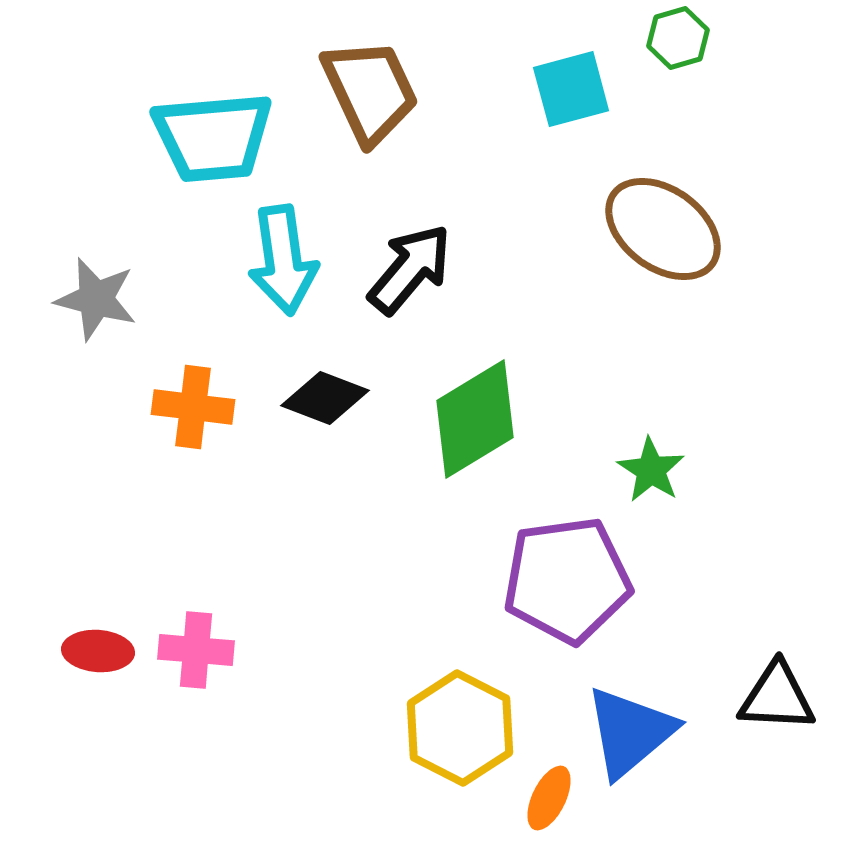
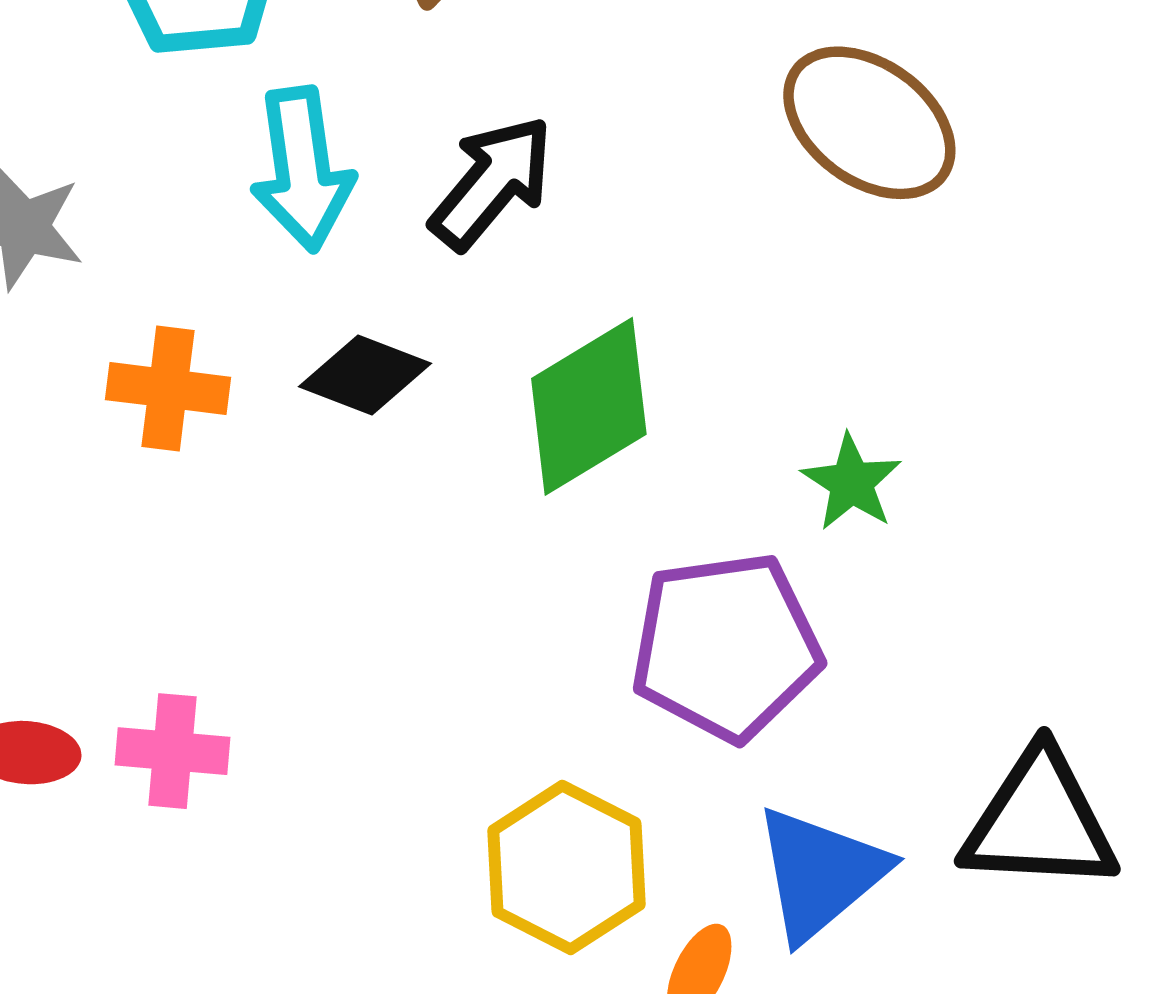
black triangle: (777, 697) -> (1040, 821), size x1.4

